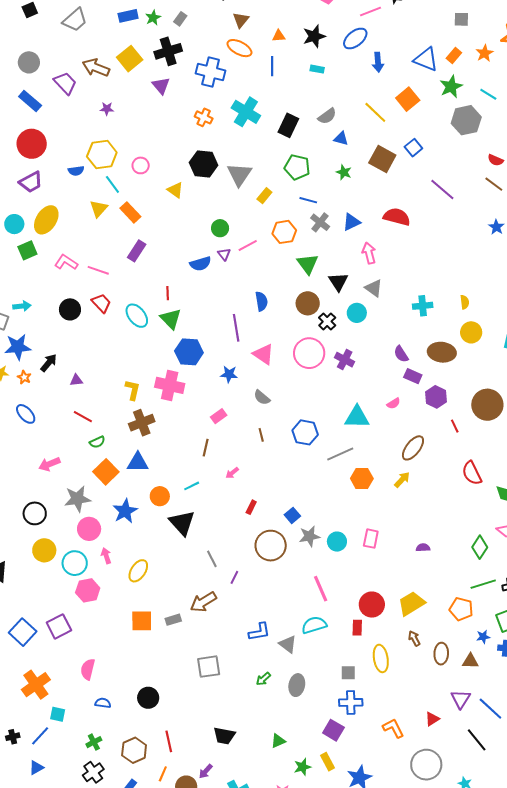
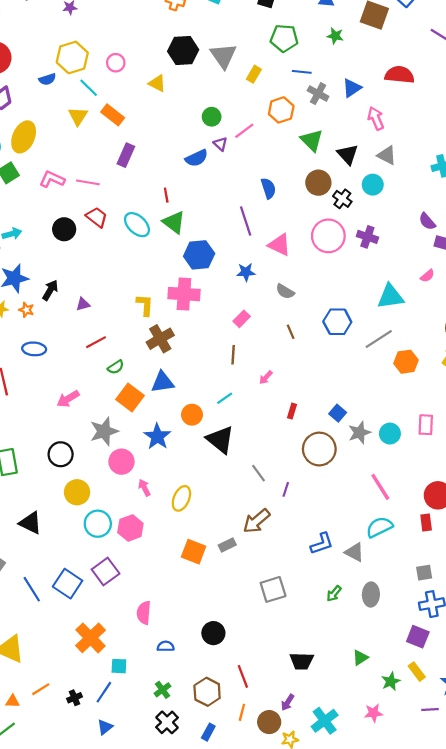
blue ellipse: (26, 414) -> (34, 349), turned -35
red line: (83, 417) -> (96, 342), turned -48
cyan circle: (75, 563) -> (98, 524), moved
orange square: (142, 621) -> (194, 552), turned 30

